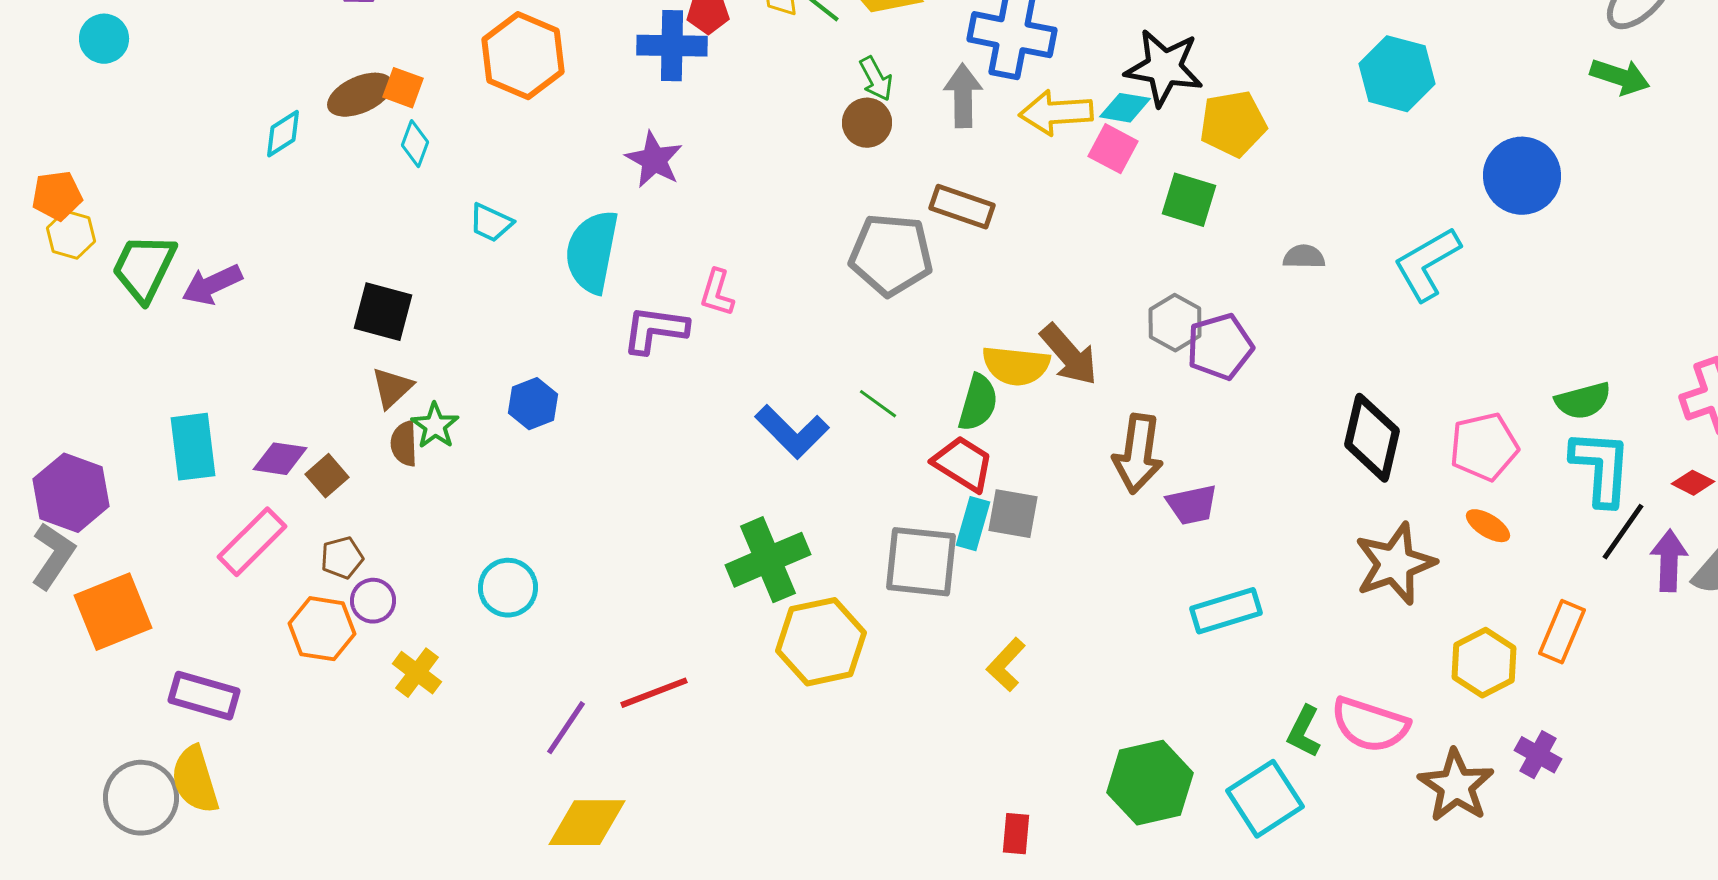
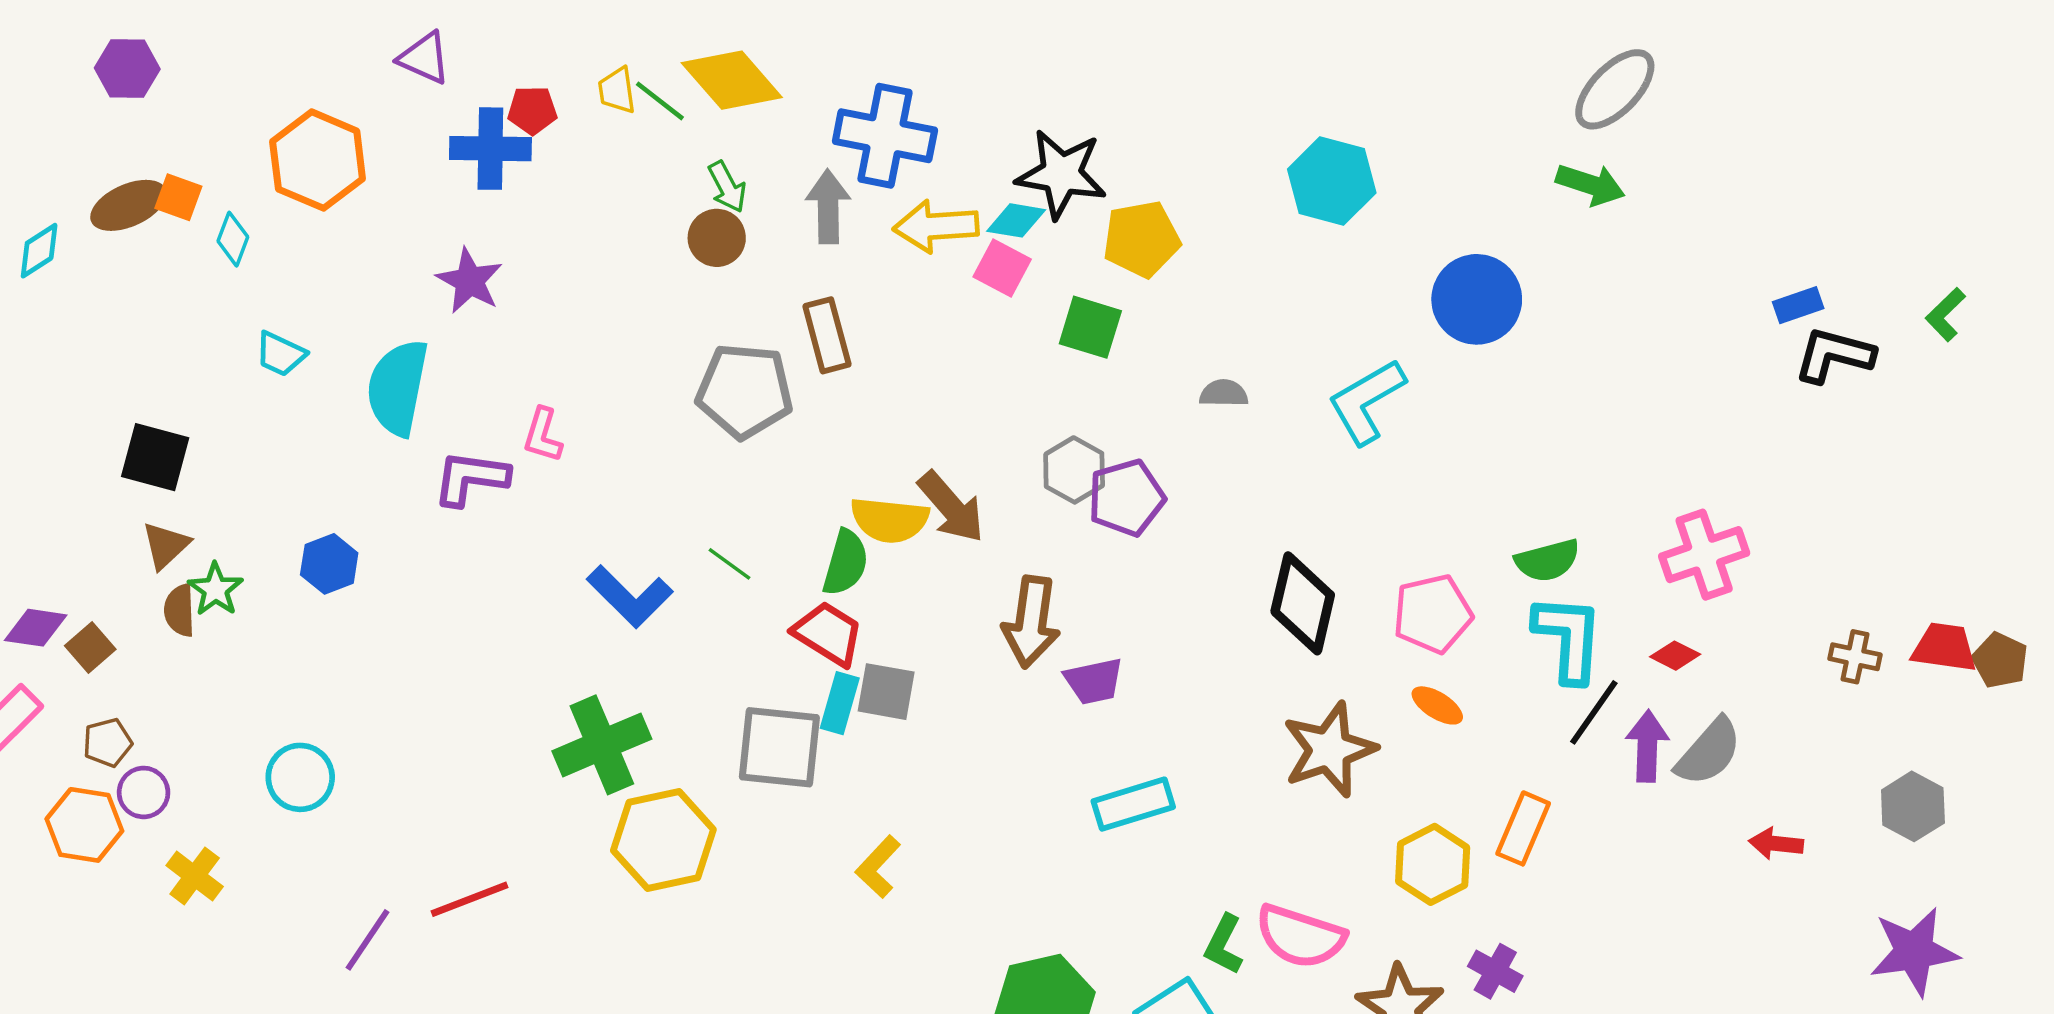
cyan diamond: (415, 144) -> (233, 239), moved
brown rectangle: (962, 207) -> (827, 335), turned 56

